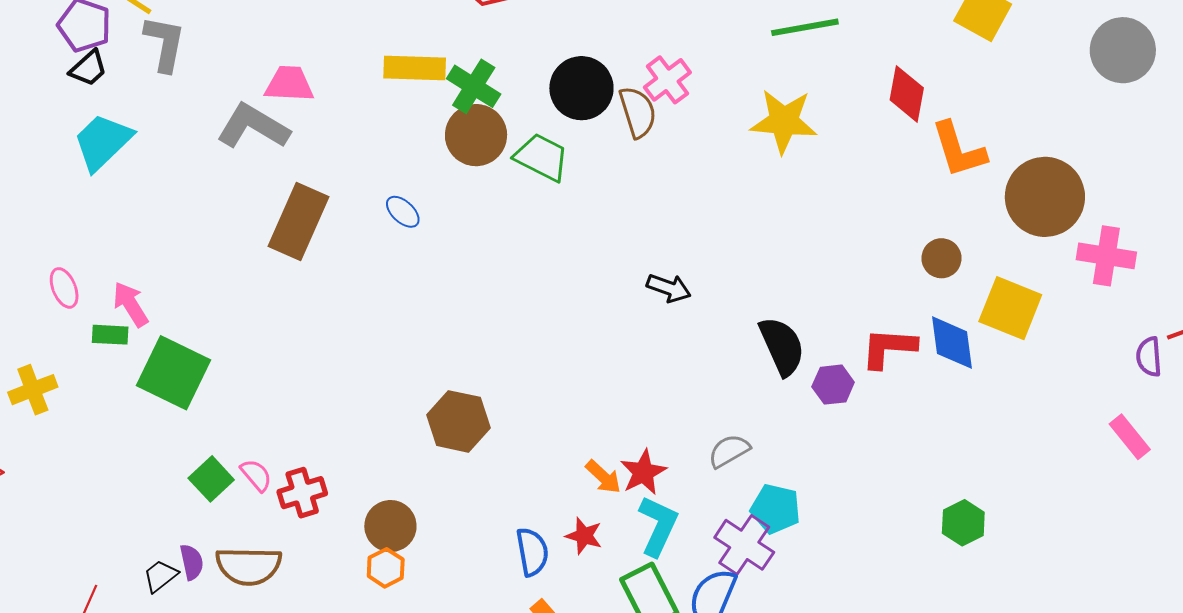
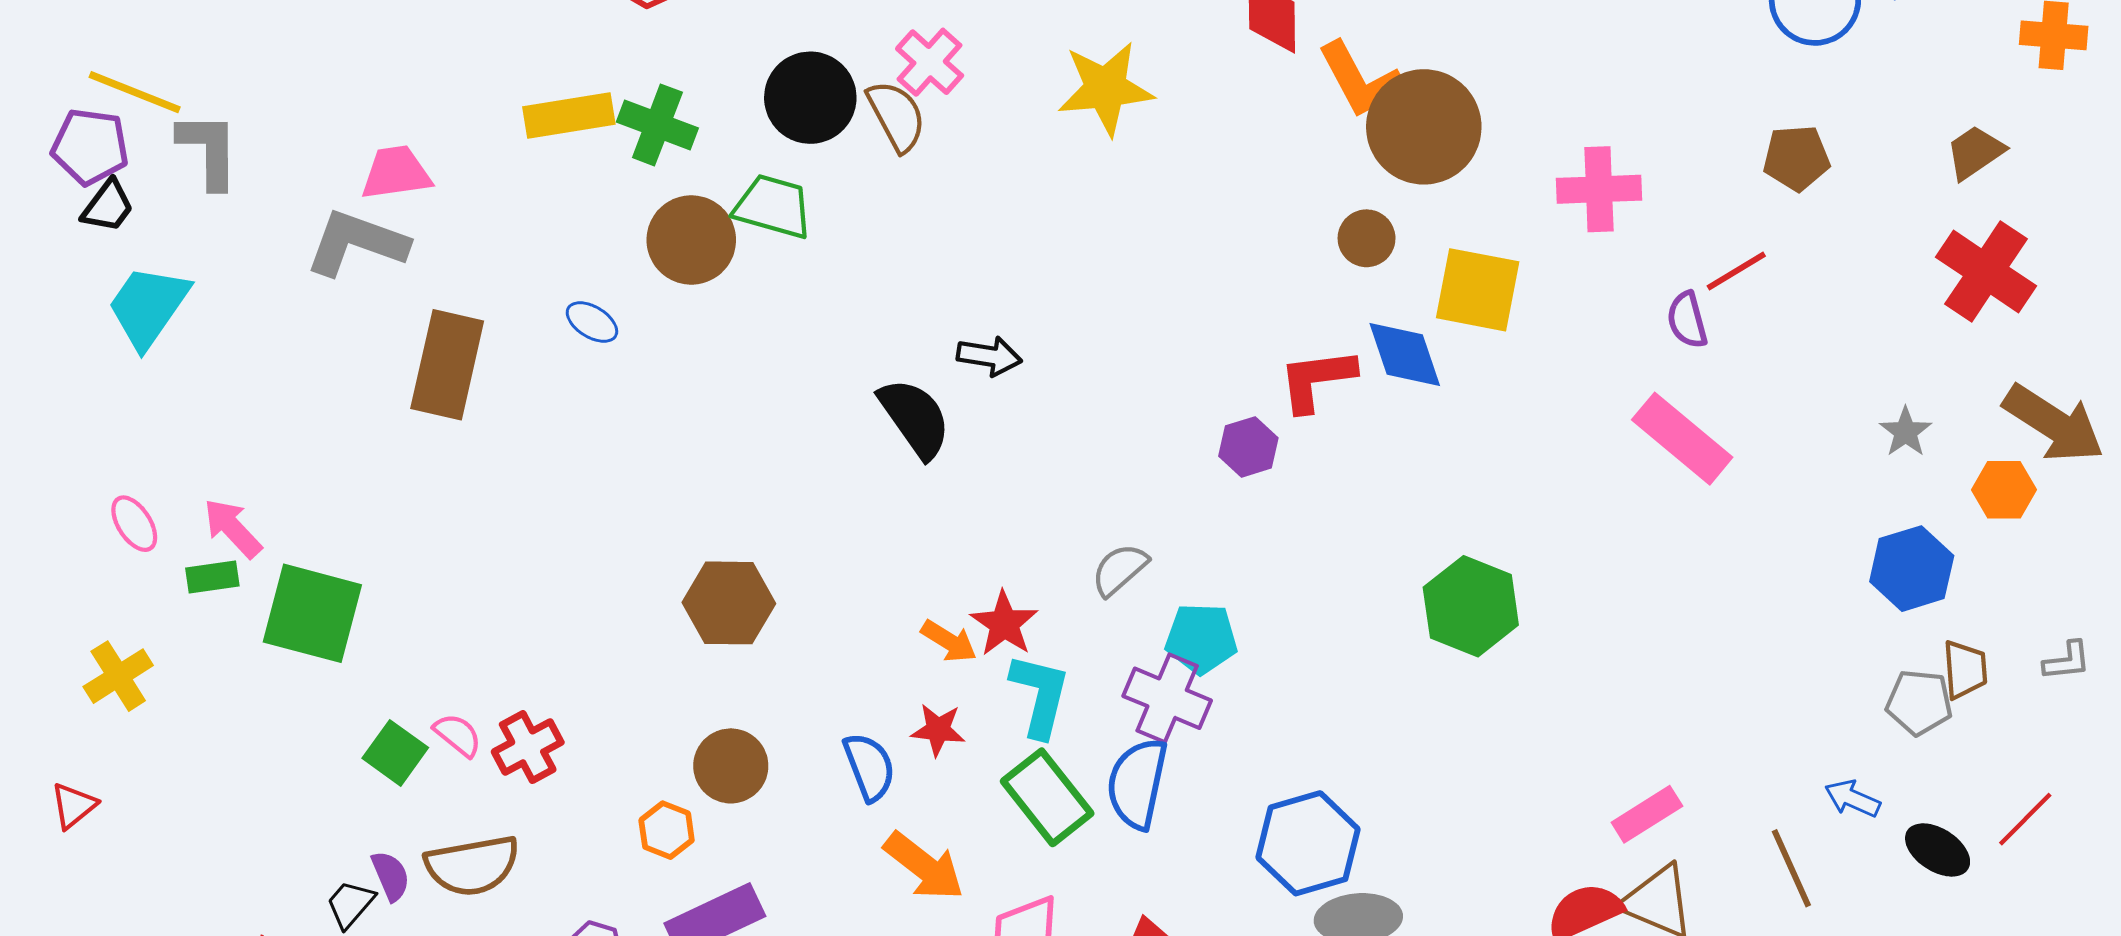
brown circle: (476, 135) -> (691, 240), moved
brown circle: (1045, 197) -> (1424, 127), moved
black semicircle: (782, 346) -> (915, 418), moved
pink rectangle: (1130, 437) -> (1682, 439), size x1.5
green hexagon: (963, 523) -> (1471, 606), size x1.5
brown circle: (390, 526) -> (731, 766), moved

